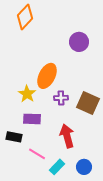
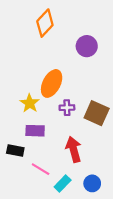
orange diamond: (25, 17) -> (45, 23), moved

